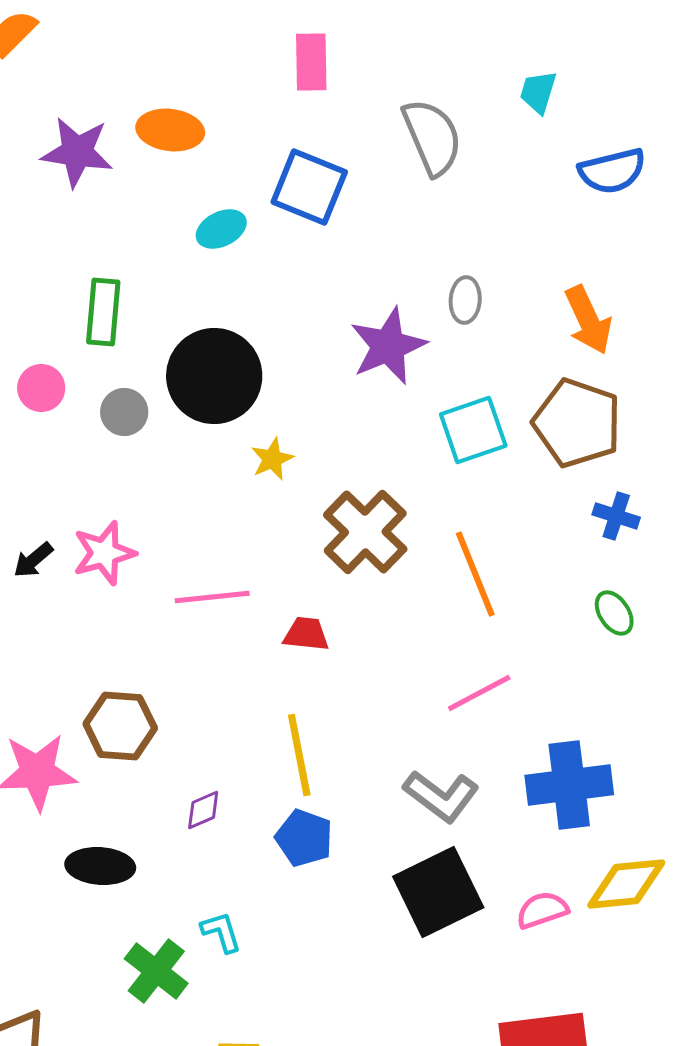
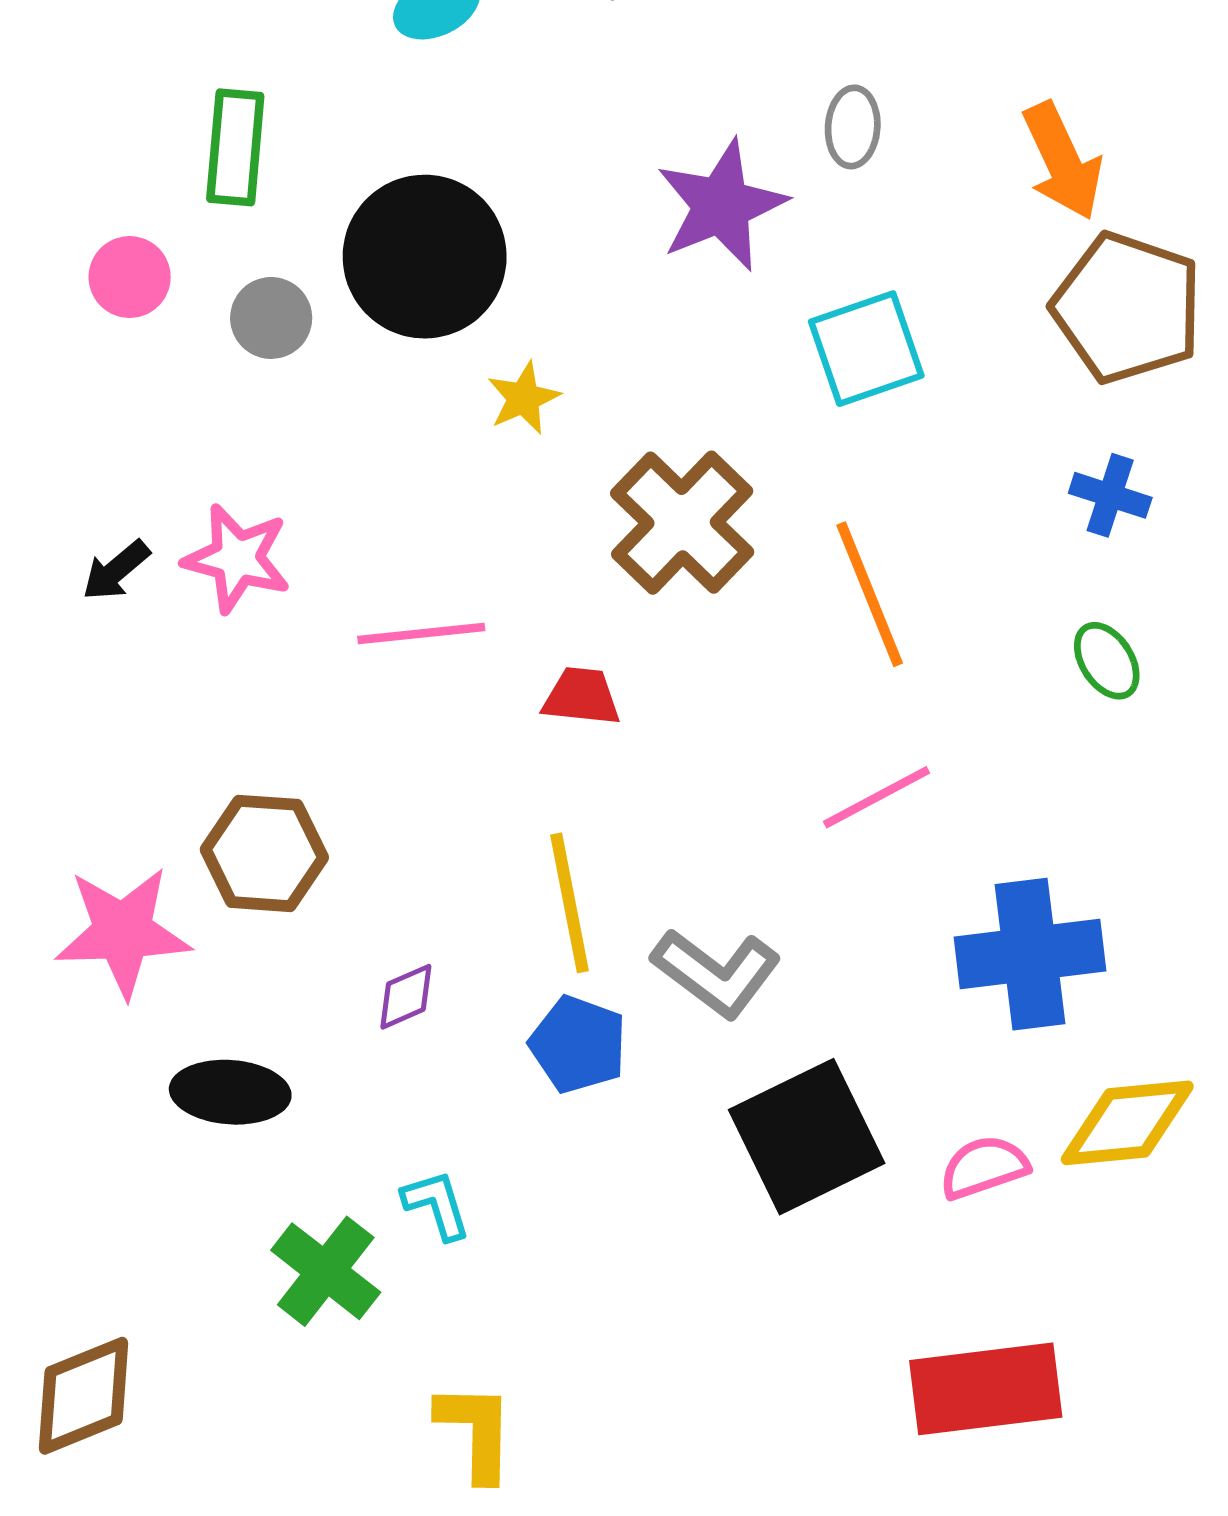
brown pentagon: (577, 423) -> (1127, 308), moved
pink star: (104, 553) -> (237, 558), turned 30
gray L-shape: (441, 796) -> (716, 973), moved

